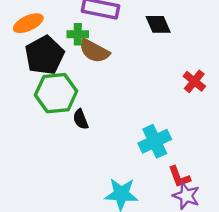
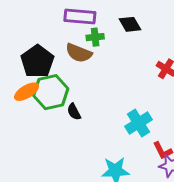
orange ellipse: (28, 23) -> (27, 92), moved
green cross: (78, 34) -> (95, 37), moved

